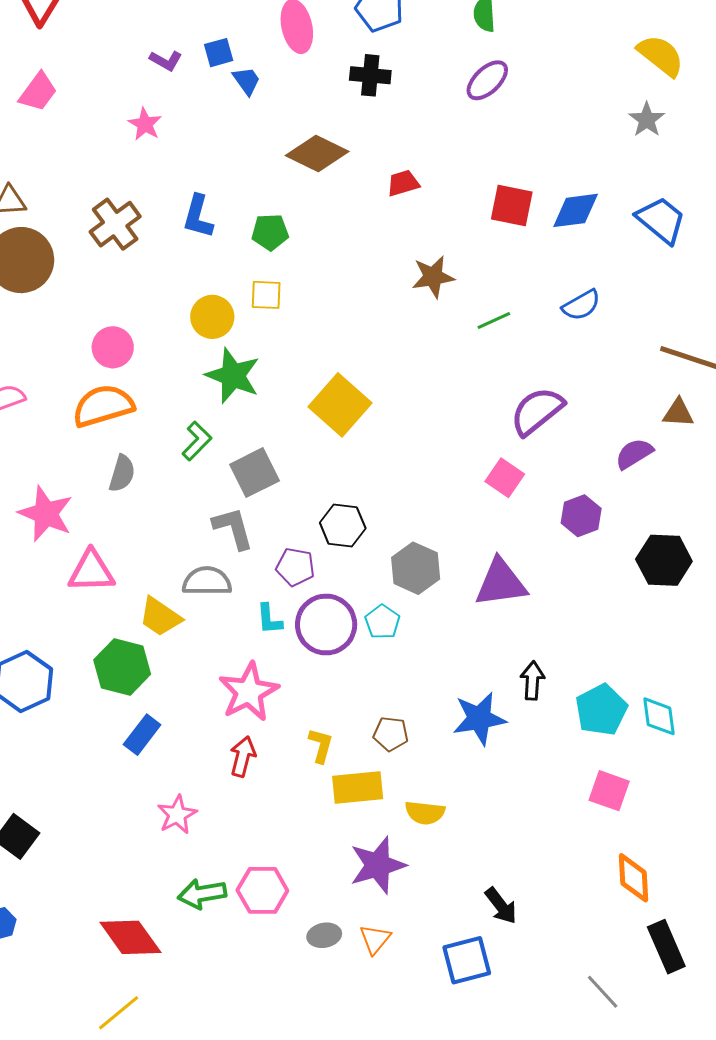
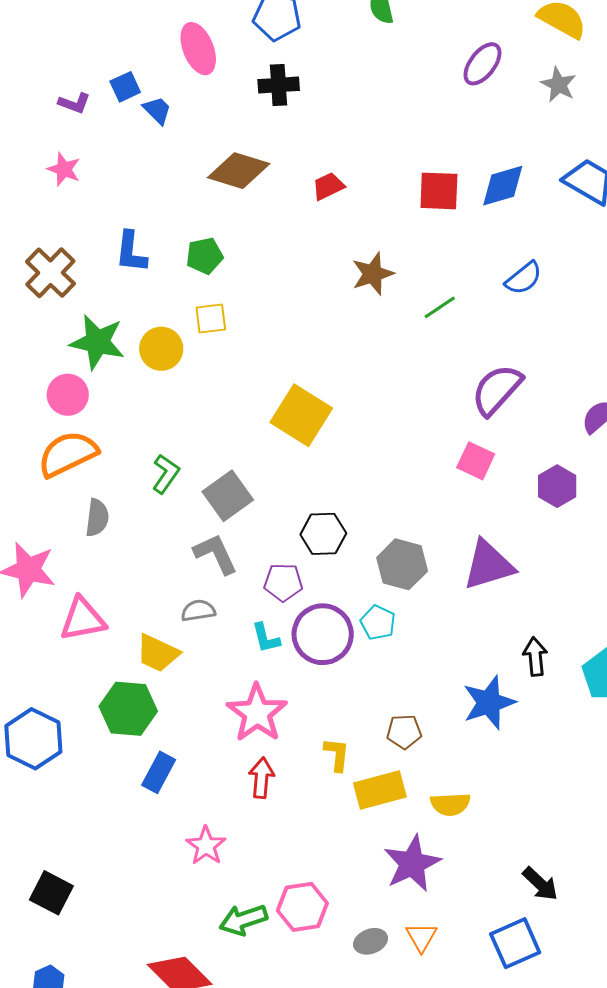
purple ellipse: (487, 80) -> (483, 64), moved
green star: (233, 376) -> (97, 342), moved
gray semicircle: (207, 581) -> (198, 611), size x0.7

